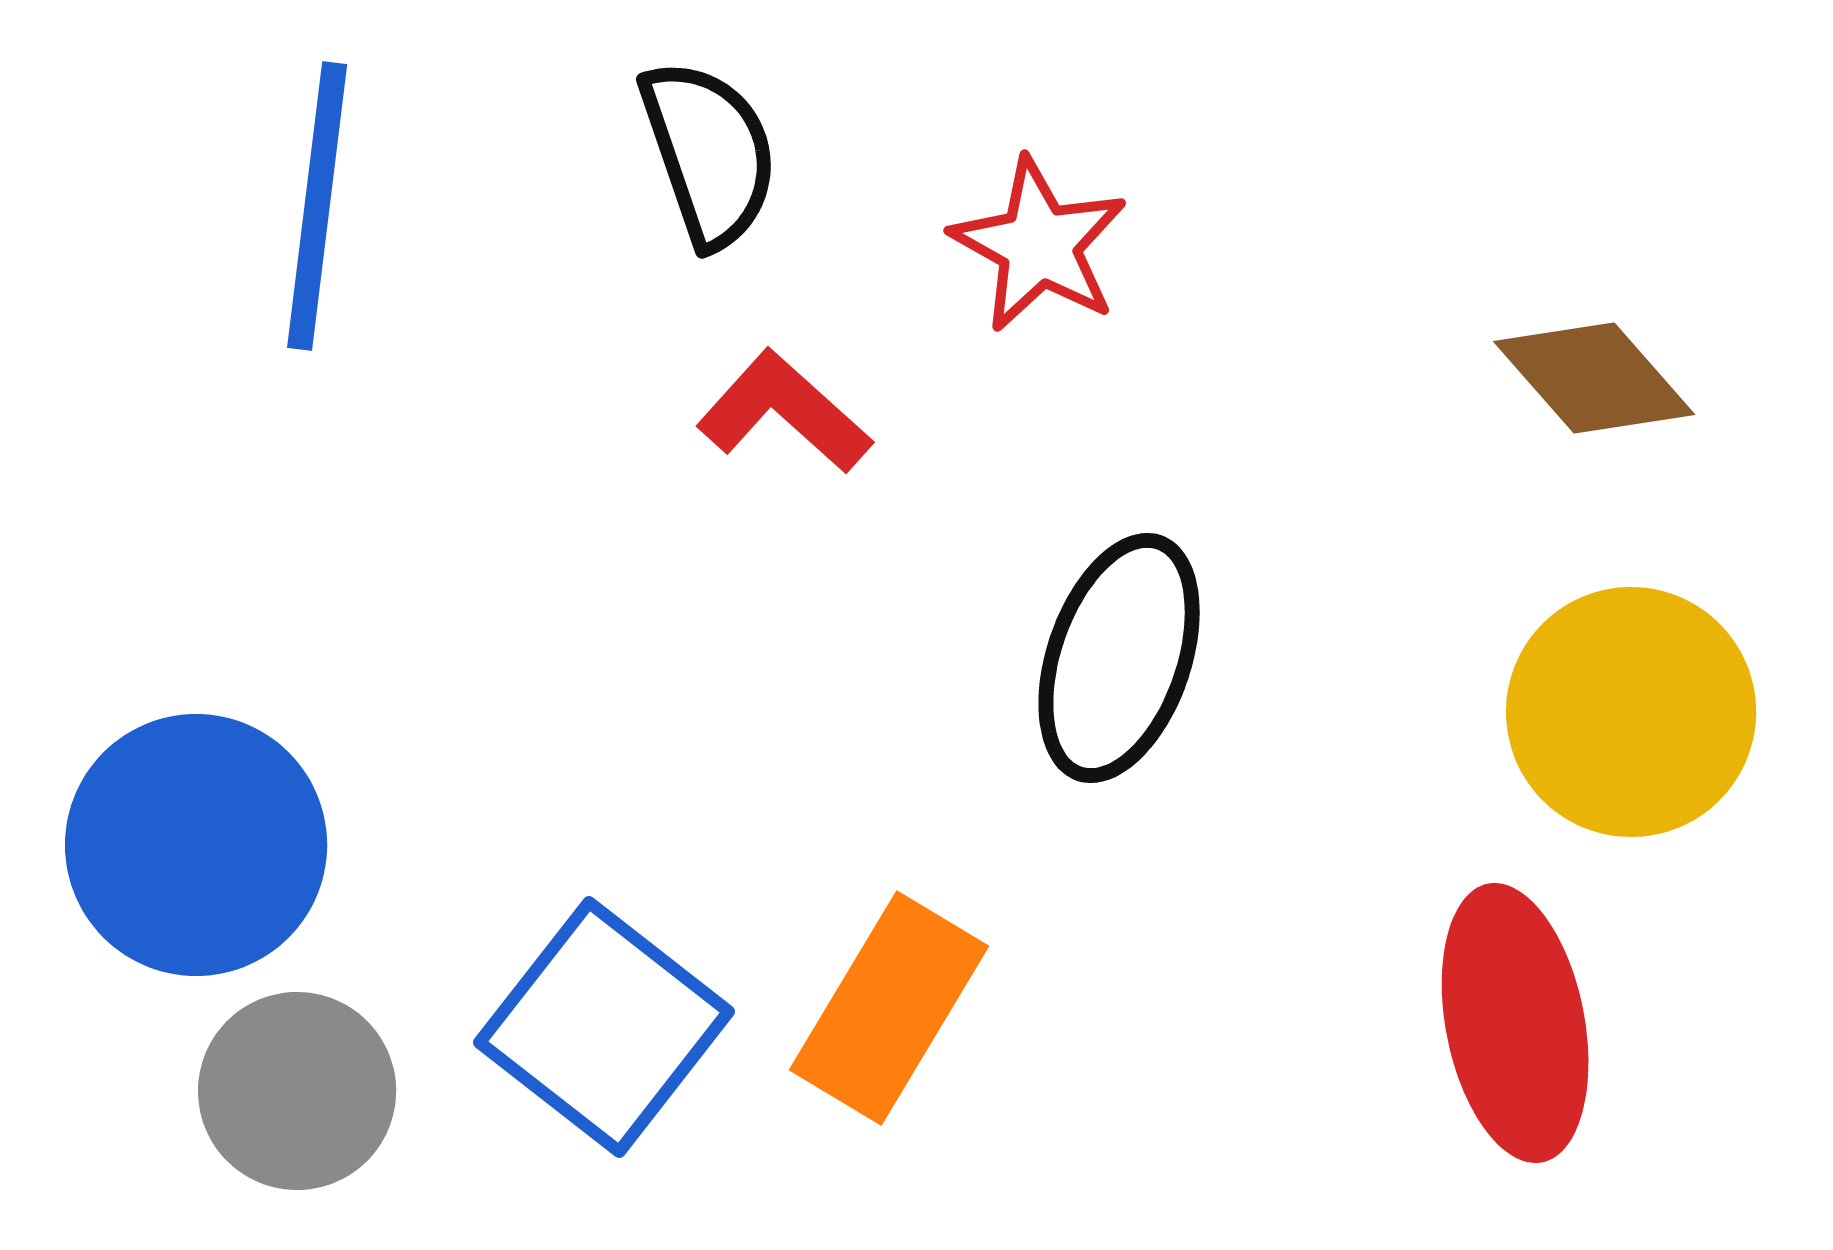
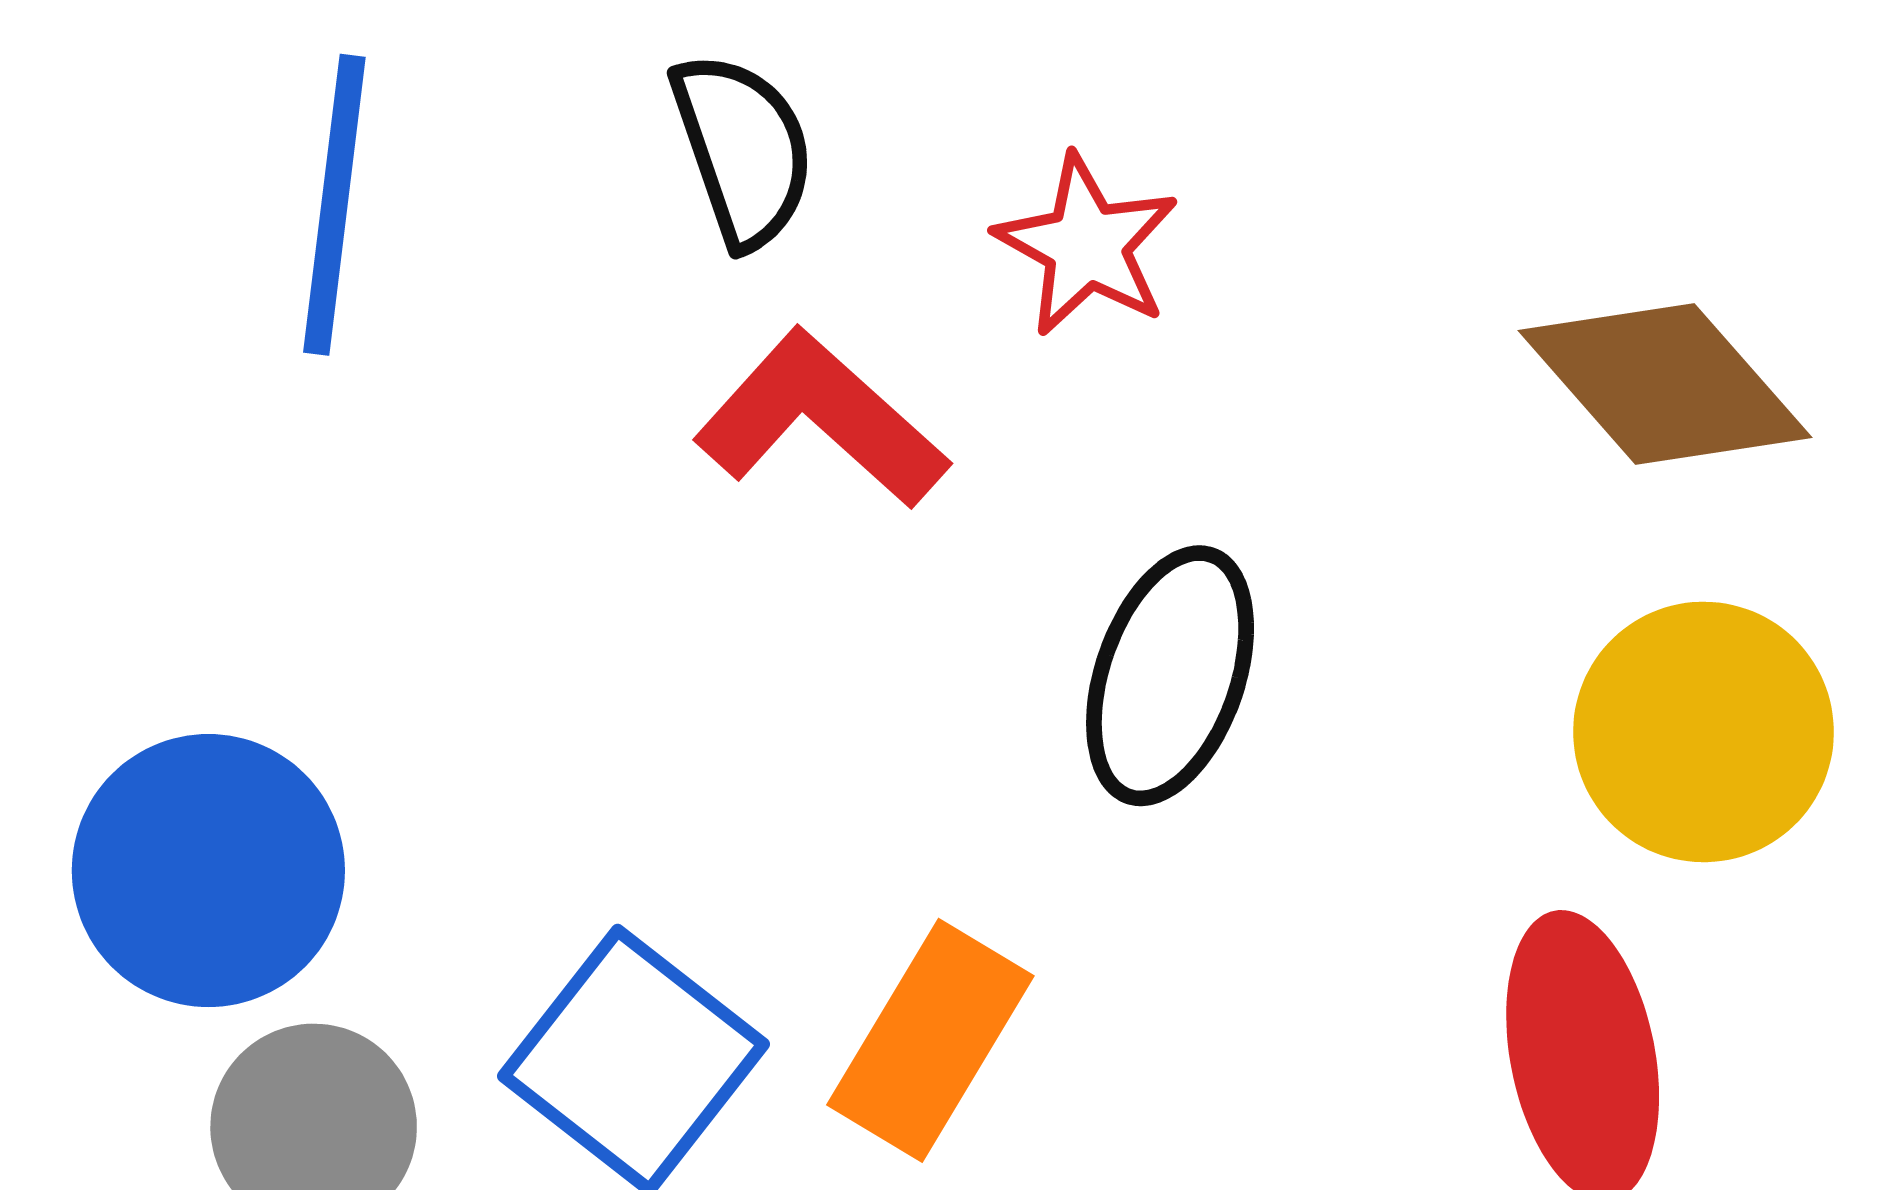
brown diamond: (1594, 378) -> (1665, 384), size x1.4
red L-shape: (784, 412) -> (821, 419), size x1.4

